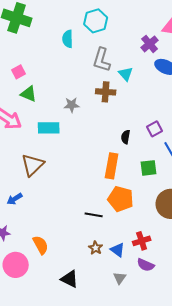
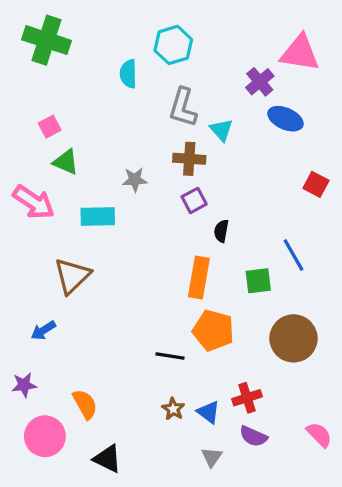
purple square: (155, 129) -> (194, 200), moved
black triangle: (70, 279) -> (107, 459), moved

